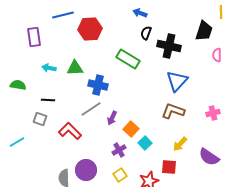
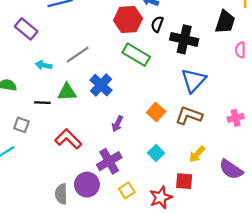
red hexagon: (90, 29) -> (128, 20), moved
purple rectangle: (34, 37) -> (26, 29), turned -42
green triangle: (75, 68) -> (67, 92), moved
blue cross: (98, 85) -> (101, 85), turned 30
gray line: (91, 109) -> (78, 55), moved
gray square: (40, 119) -> (21, 125), moved
orange square: (131, 129) -> (156, 112), moved
purple cross: (119, 150) -> (109, 161), moved, size x1.5

